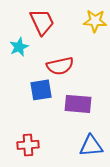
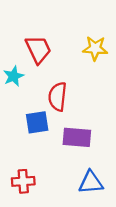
red semicircle: (60, 66) -> (58, 97), turned 108

